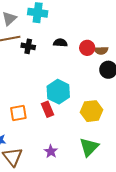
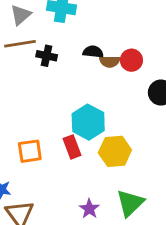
brown semicircle: (101, 50) -> (110, 62), moved
yellow hexagon: (92, 111) -> (115, 151), moved
purple star: (51, 151) -> (89, 209), moved

